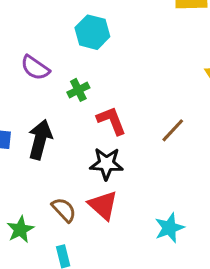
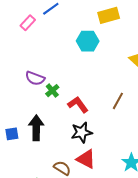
cyan hexagon: (92, 32) -> (88, 41), moved
purple semicircle: (35, 68) -> (35, 78), moved

